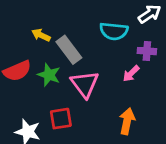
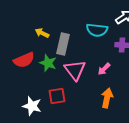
gray rectangle: (69, 50) -> (63, 44), turned 50
pink arrow: (131, 74) -> (104, 69), moved

